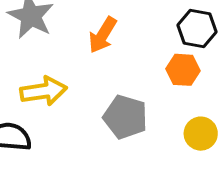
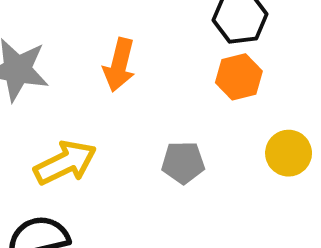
gray pentagon: (125, 117) -> (183, 163), size x0.7

